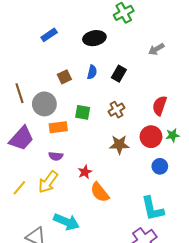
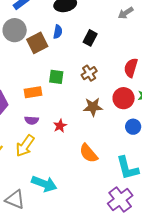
blue semicircle: (92, 72) -> (58, 32), moved
brown square: (64, 77) -> (37, 43), size x1.5
gray circle: (44, 104) -> (15, 30), moved
red star: (85, 172) -> (60, 126), moved
orange semicircle: (100, 192) -> (89, 153), moved

